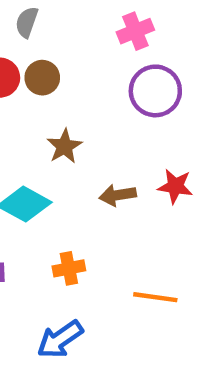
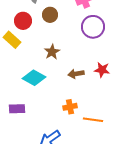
brown circle: (42, 78) -> (50, 15), moved
orange cross: (69, 268) -> (70, 107), moved

